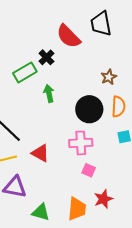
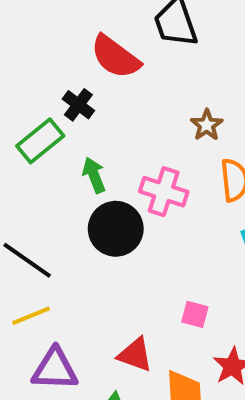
black circle: (89, 109) -> (116, 229), moved
pink cross: (81, 143) -> (164, 192), moved, turned 30
red triangle: (40, 153) -> (135, 355), moved

